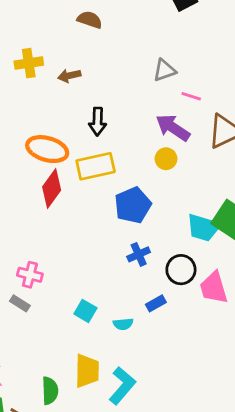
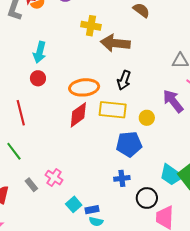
brown arrow: (69, 76) -> (115, 43), size x1.8
orange ellipse: (47, 149) -> (84, 87), turned -40
yellow circle: (166, 159) -> (147, 118), moved
pink cross: (30, 275) -> (54, 178), moved
blue rectangle: (156, 303) -> (92, 210), moved

